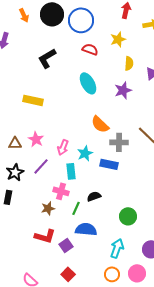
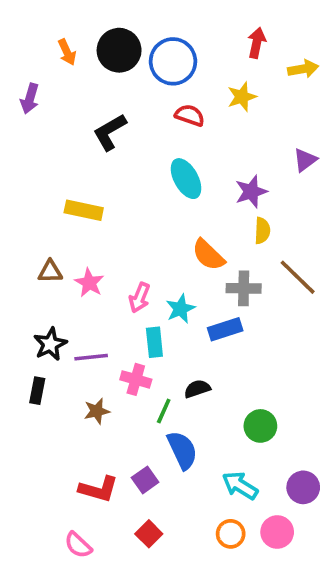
yellow semicircle: (129, 63) -> (262, 231), moved
brown triangle: (15, 143) -> (50, 272), moved
blue rectangle: (109, 164) -> (225, 329), turned -30
purple line: (41, 166) -> (91, 357), moved, turned 42
brown star: (48, 208) -> (97, 411), moved
blue semicircle: (86, 229) -> (182, 450), turned 60
red L-shape: (45, 236) -> (99, 489), moved
cyan arrow: (117, 248) -> (240, 485), turned -78

